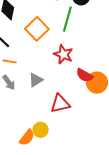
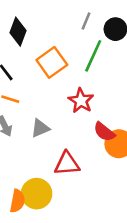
yellow circle: (41, 130) -> (37, 194), size x1.5
orange semicircle: (27, 138) -> (17, 201), turned -36

